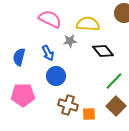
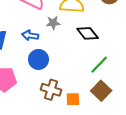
blue arrow: (48, 53) -> (30, 35), turned 126

